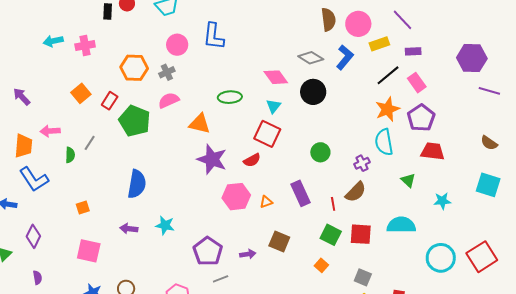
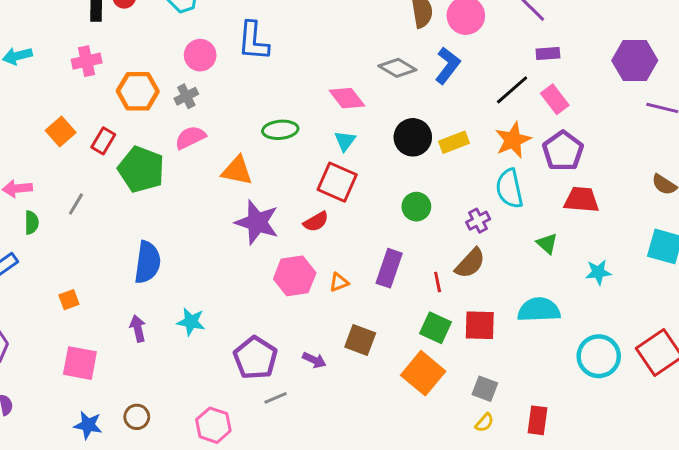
yellow rectangle: (379, 44) -> (454, 142), moved
pink cross: (85, 45) -> (87, 61), moved
black circle: (313, 92) -> (413, 137), moved
green semicircle: (70, 155) -> (32, 223), moved
purple rectangle: (301, 193) -> (389, 268), turned 45
purple arrow: (129, 229) -> (138, 328), turned 72
purple arrow: (248, 254) -> (314, 360), turned 35
orange square: (321, 265) -> (423, 373), size x2.0

